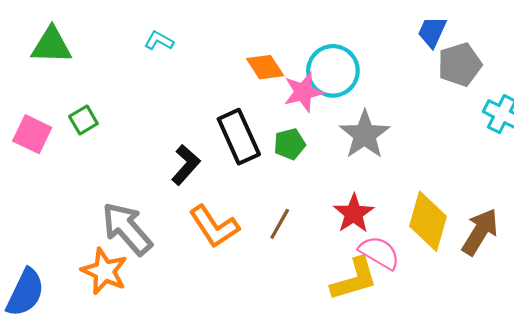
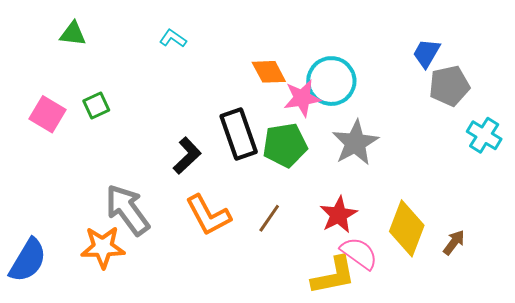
green triangle: (52, 45) -> (73, 34), size x0.7
green pentagon: (290, 144) -> (285, 145), size x1.5
brown arrow: (480, 232) -> (454, 242), size x0.6
orange star: (104, 271) -> (103, 247), turned -30

